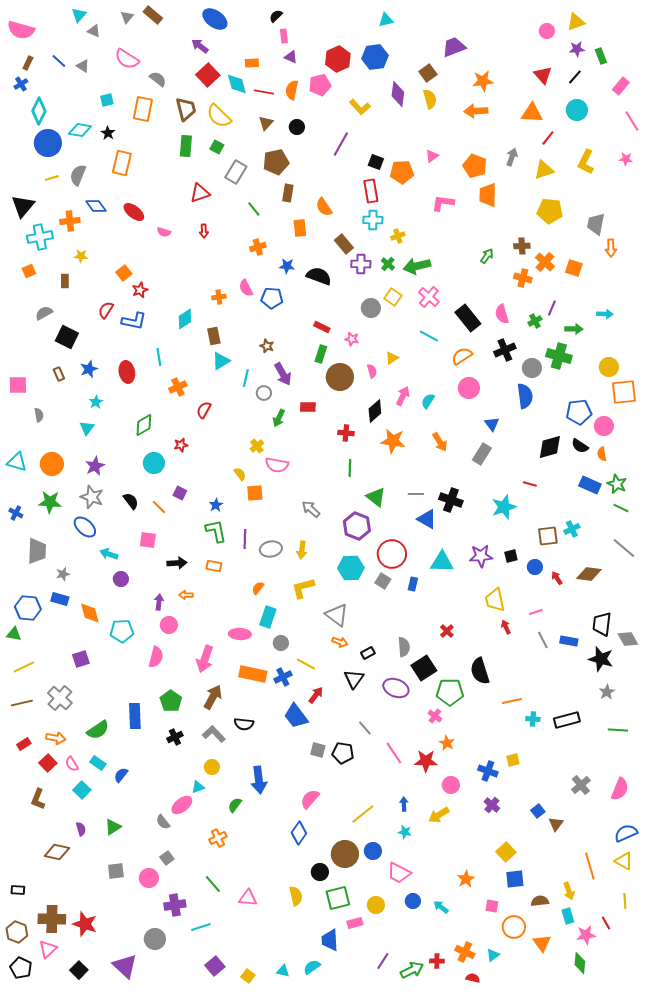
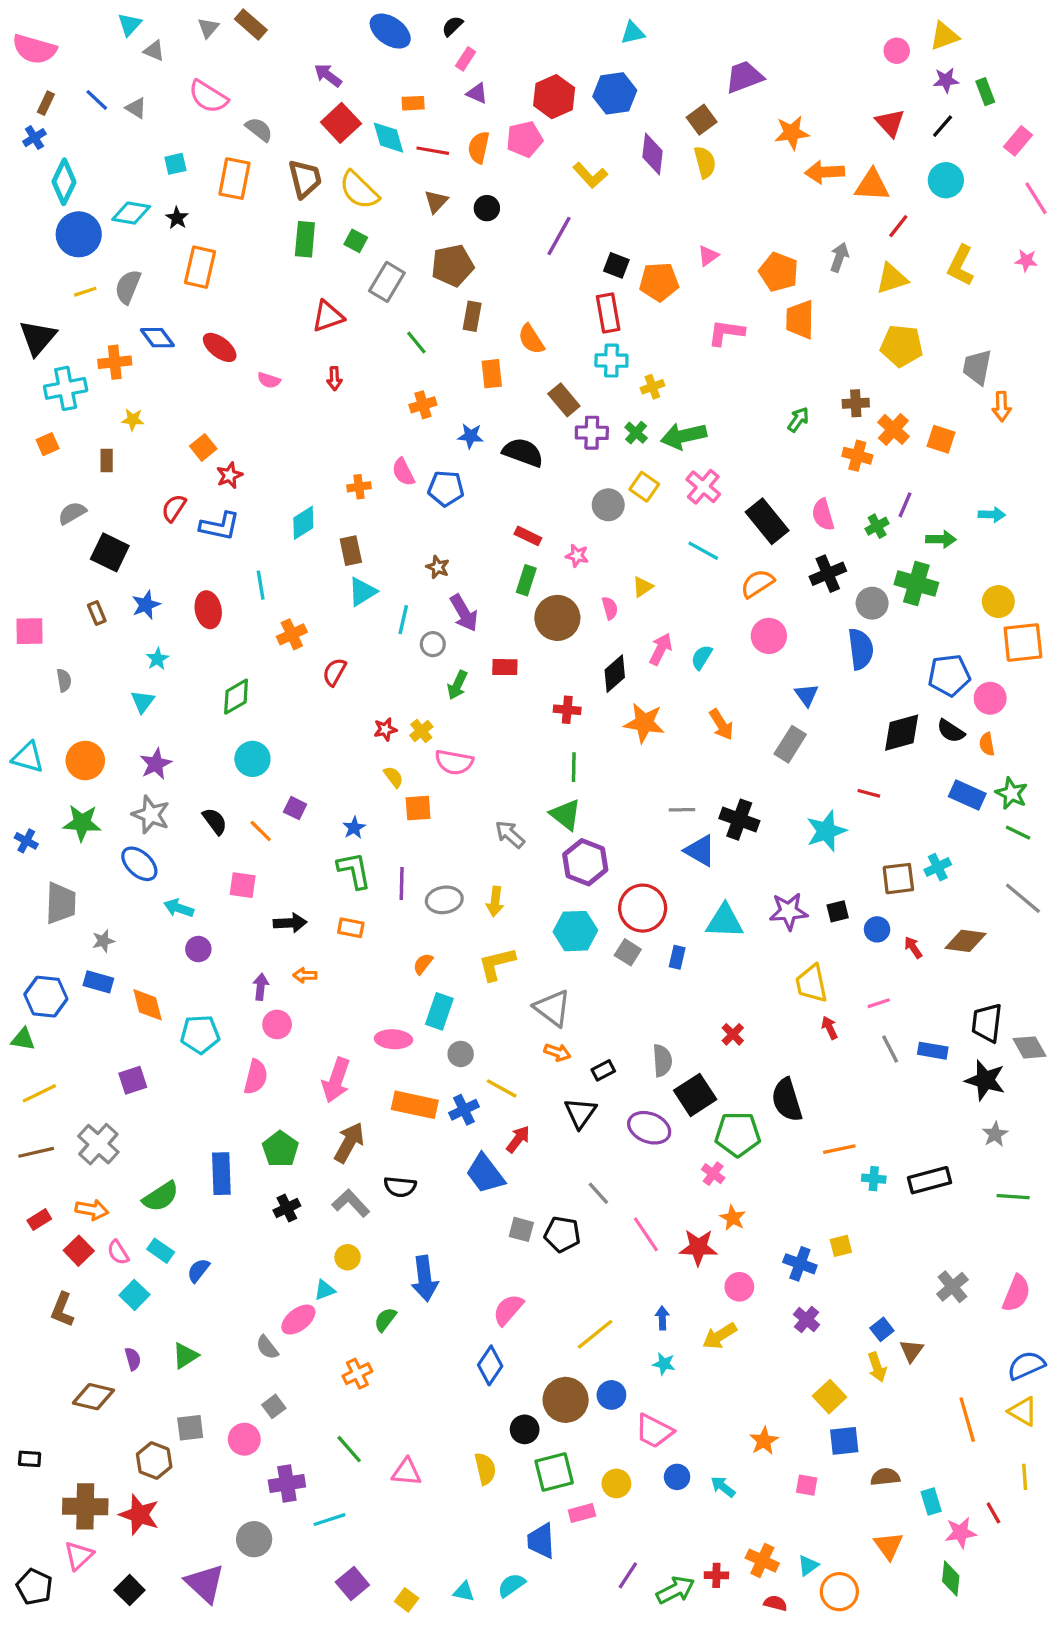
blue ellipse: (215, 19) -> (390, 31), moved
pink rectangle: (284, 36) -> (466, 59), turned 40
orange arrow: (476, 111) -> (825, 172), moved
red star: (181, 445) -> (385, 729), moved
green triangle: (376, 497) -> (566, 815), moved
yellow arrow: (569, 891) -> (877, 1367), moved
orange circle: (514, 927) -> (839, 1592), moved
brown hexagon: (17, 932) -> (154, 1461), moved

